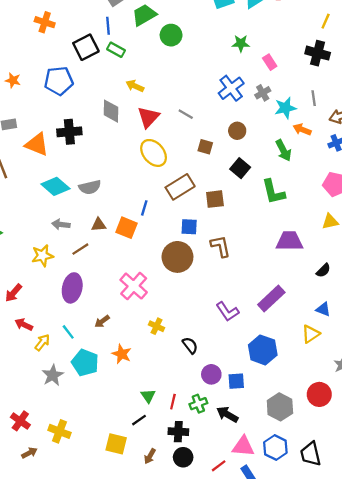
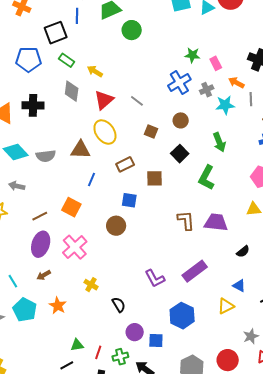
green star: (241, 43) -> (192, 55), moved
green rectangle: (116, 50) -> (67, 60), moved
orange arrow: (302, 130) -> (236, 83), moved
brown rectangle: (180, 187) -> (125, 164), size x0.7
green L-shape: (273, 192) -> (207, 178), turned 35
brown triangle: (99, 225) -> (81, 150), moved, size x1.5
orange square: (126, 228) -> (71, 207), moved
brown L-shape: (221, 246) -> (186, 220), moved
brown line: (80, 249) -> (40, 216), moved
brown circle: (177, 257) -> (116, 226), size x0.7
purple ellipse: (72, 288) -> (41, 244), moved
green triangle: (148, 396) -> (77, 345), turned 48

